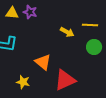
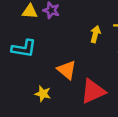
yellow arrow: (67, 32) -> (95, 34), turned -104

